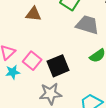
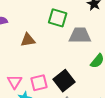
pink square: (32, 61) -> (39, 83), turned -36

